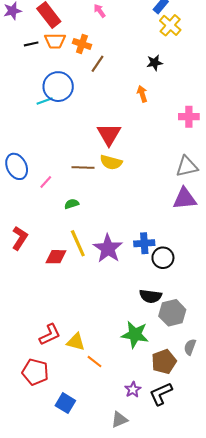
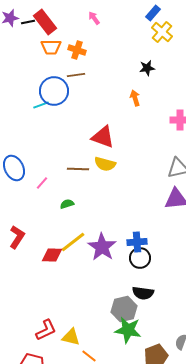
black line: (31, 44) -> (28, 22), moved
brown line: (98, 64) -> (76, 75), moved, turned 48
red triangle: (109, 134) -> (103, 137), turned -40
yellow line: (78, 243) -> (73, 242), turned 76
black circle: (163, 258) -> (140, 258), moved
gray hexagon: (172, 313) -> (124, 309), moved

